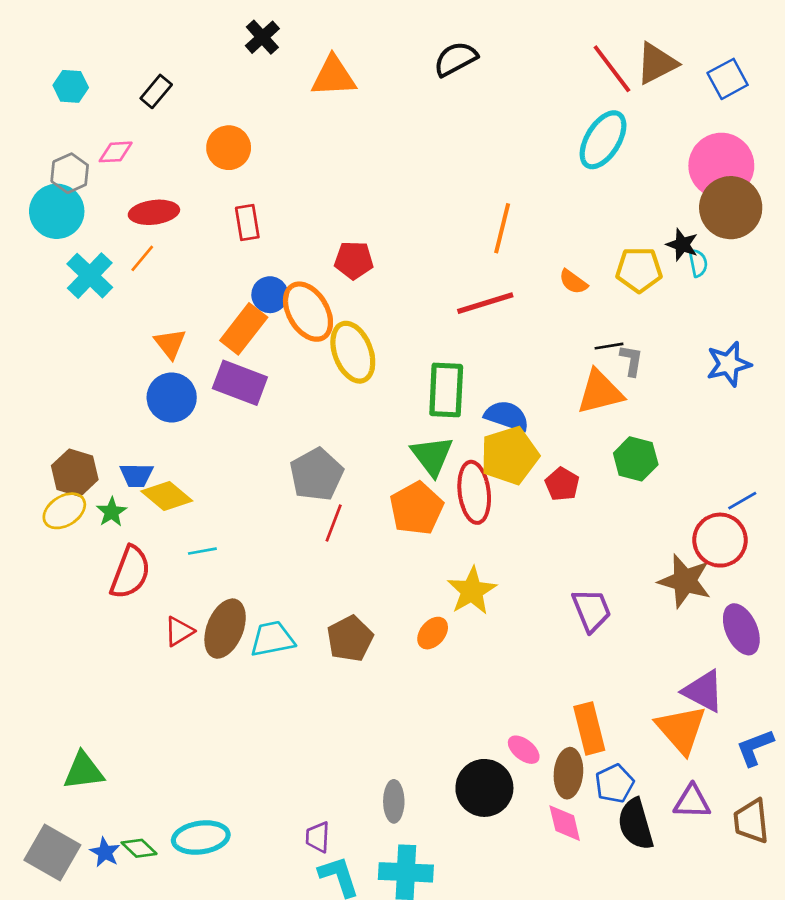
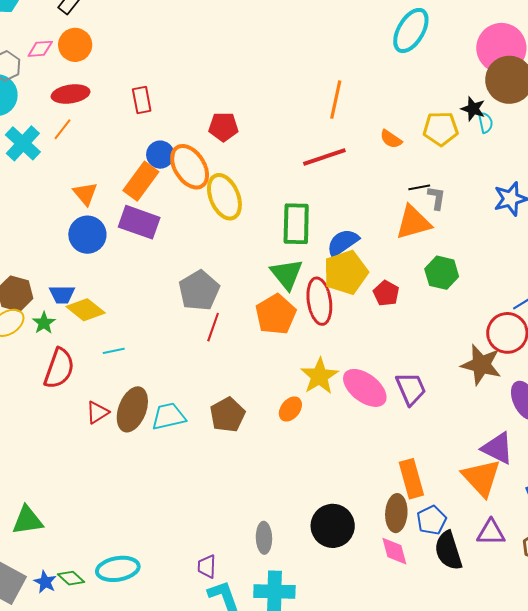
orange circle: (229, 148) -> (75, 45), moved
blue semicircle: (507, 416) -> (343, 242), turned -52
pink ellipse: (524, 750) -> (365, 388), moved, size x1.8

